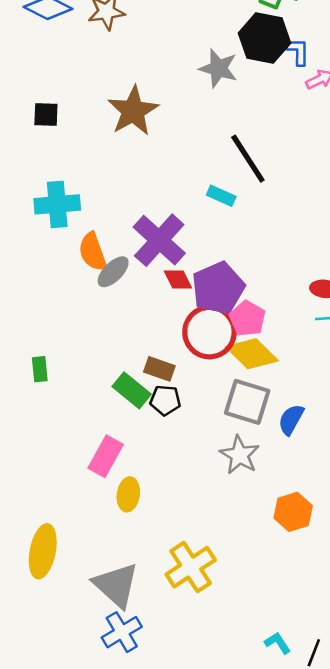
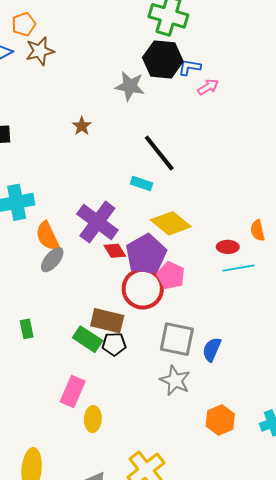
blue L-shape: (298, 52) -> (190, 67), turned -75
brown star: (133, 111) -> (82, 126), moved, size x0.5
gray ellipse: (113, 272) -> (52, 260), moved
yellow diamond: (252, 354) -> (171, 223), moved
green rectangle: (40, 369) -> (27, 329), moved
brown rectangle: (159, 369) -> (107, 321), size x1.4

